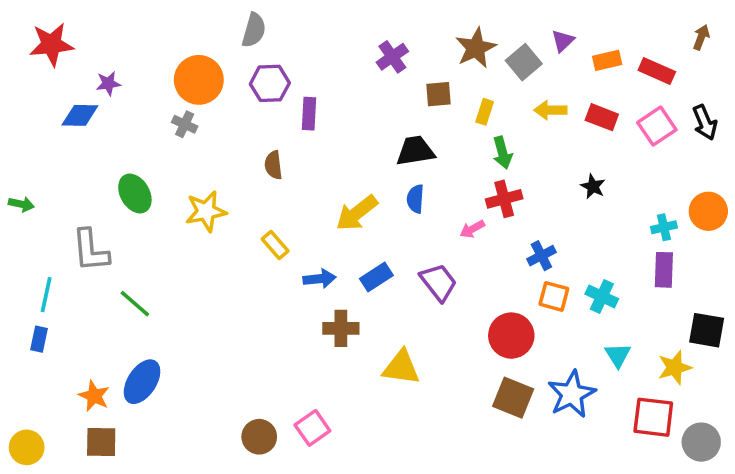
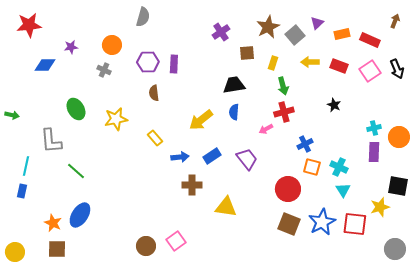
orange circle: (199, 80) -> (112, 45), size x0.7
purple star: (108, 83) -> (71, 47), moved
purple hexagon: (270, 83) -> (148, 62), moved
orange circle: (708, 211) -> (399, 137), moved
cyan triangle: (618, 355) -> (343, 190), moved
red square: (653, 417) -> (355, 224), moved

